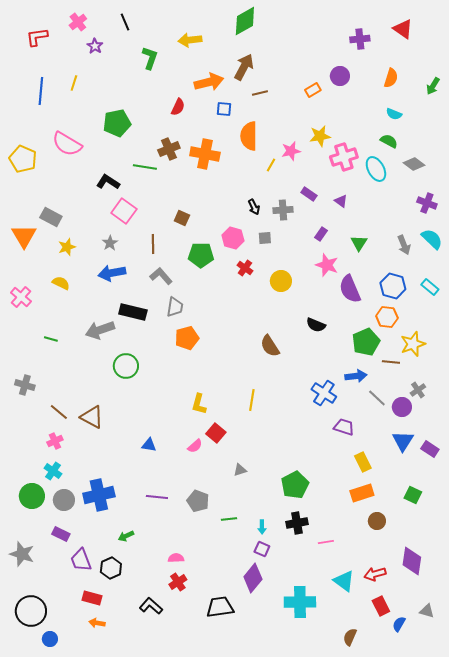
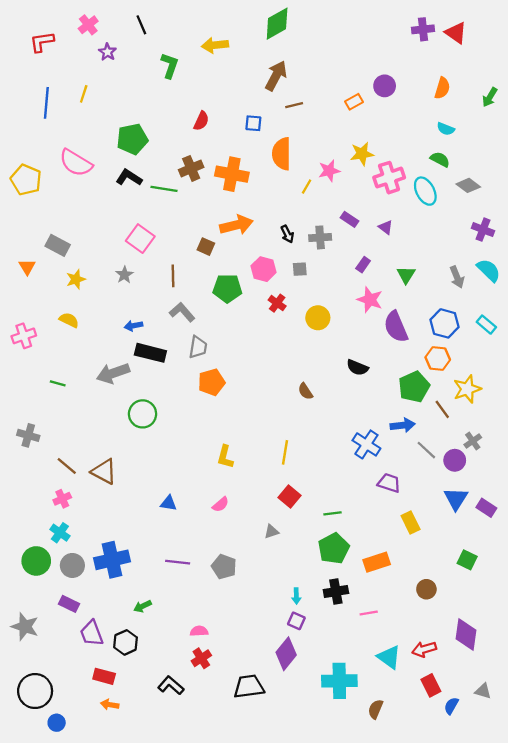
purple cross: (360, 39) -> (423, 29), moved
orange arrow: (209, 82) -> (236, 225), moved
black L-shape: (108, 182) -> (129, 178), moved
orange triangle: (24, 236) -> (27, 267), size x0.6
blue arrow: (112, 273) -> (133, 326), moved, size x0.6
pink cross: (21, 297) -> (24, 336), turned 30
brown semicircle: (270, 346) -> (305, 391), size x0.7
brown line: (391, 362) -> (442, 409), turned 48
red square: (216, 433) -> (290, 496), moved
orange rectangle: (362, 493) -> (377, 562), moved
green line: (229, 519) -> (333, 513), moved
brown semicircle: (350, 637) -> (376, 709), moved

